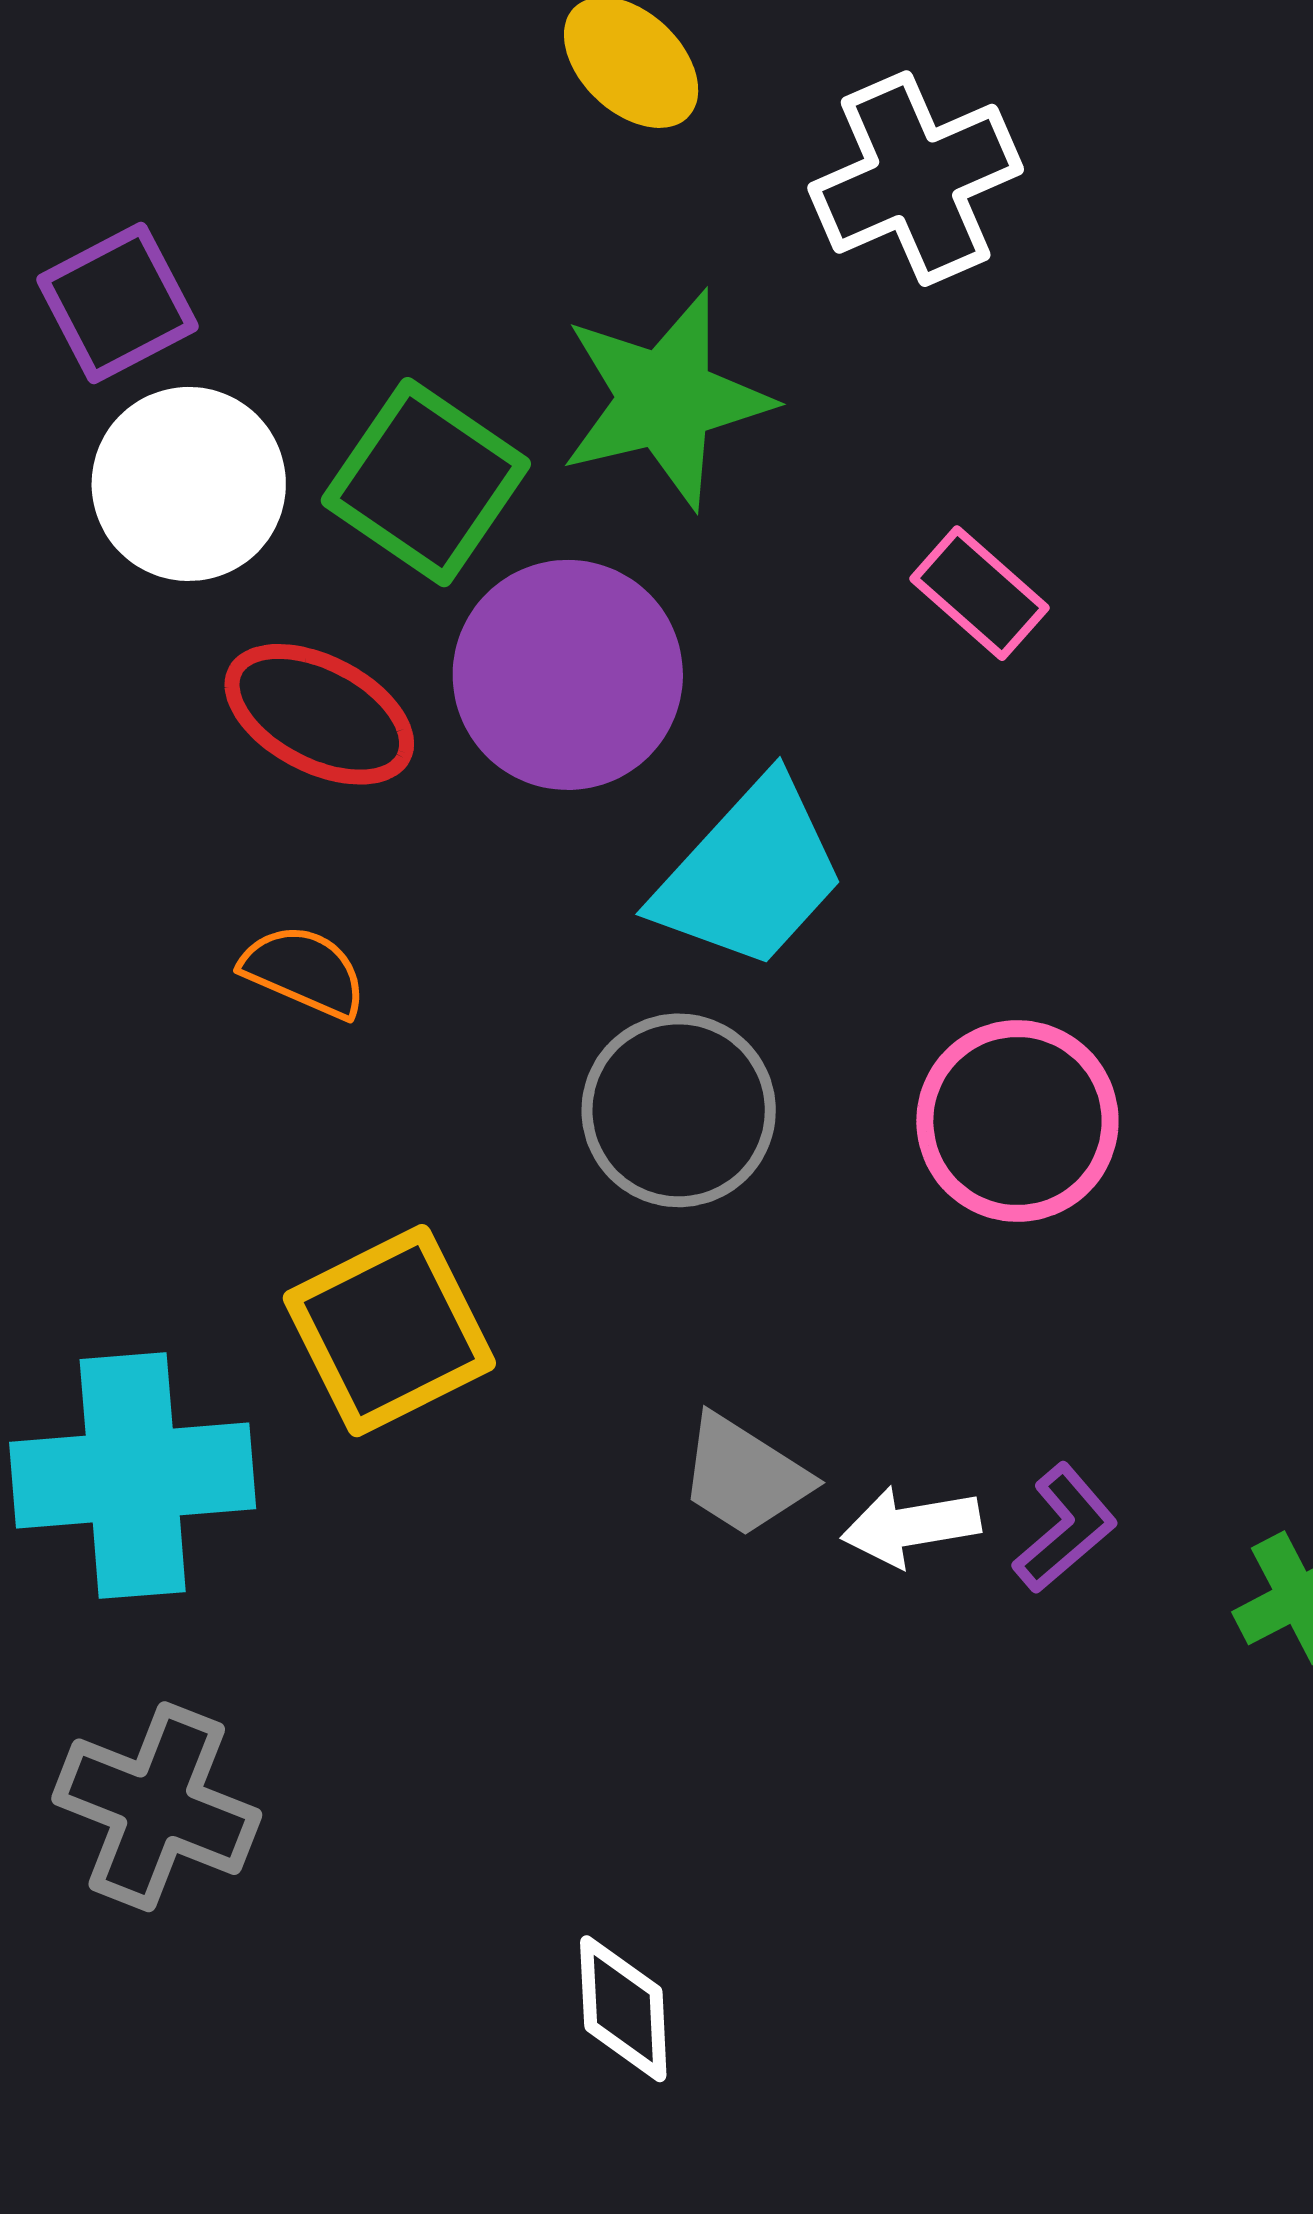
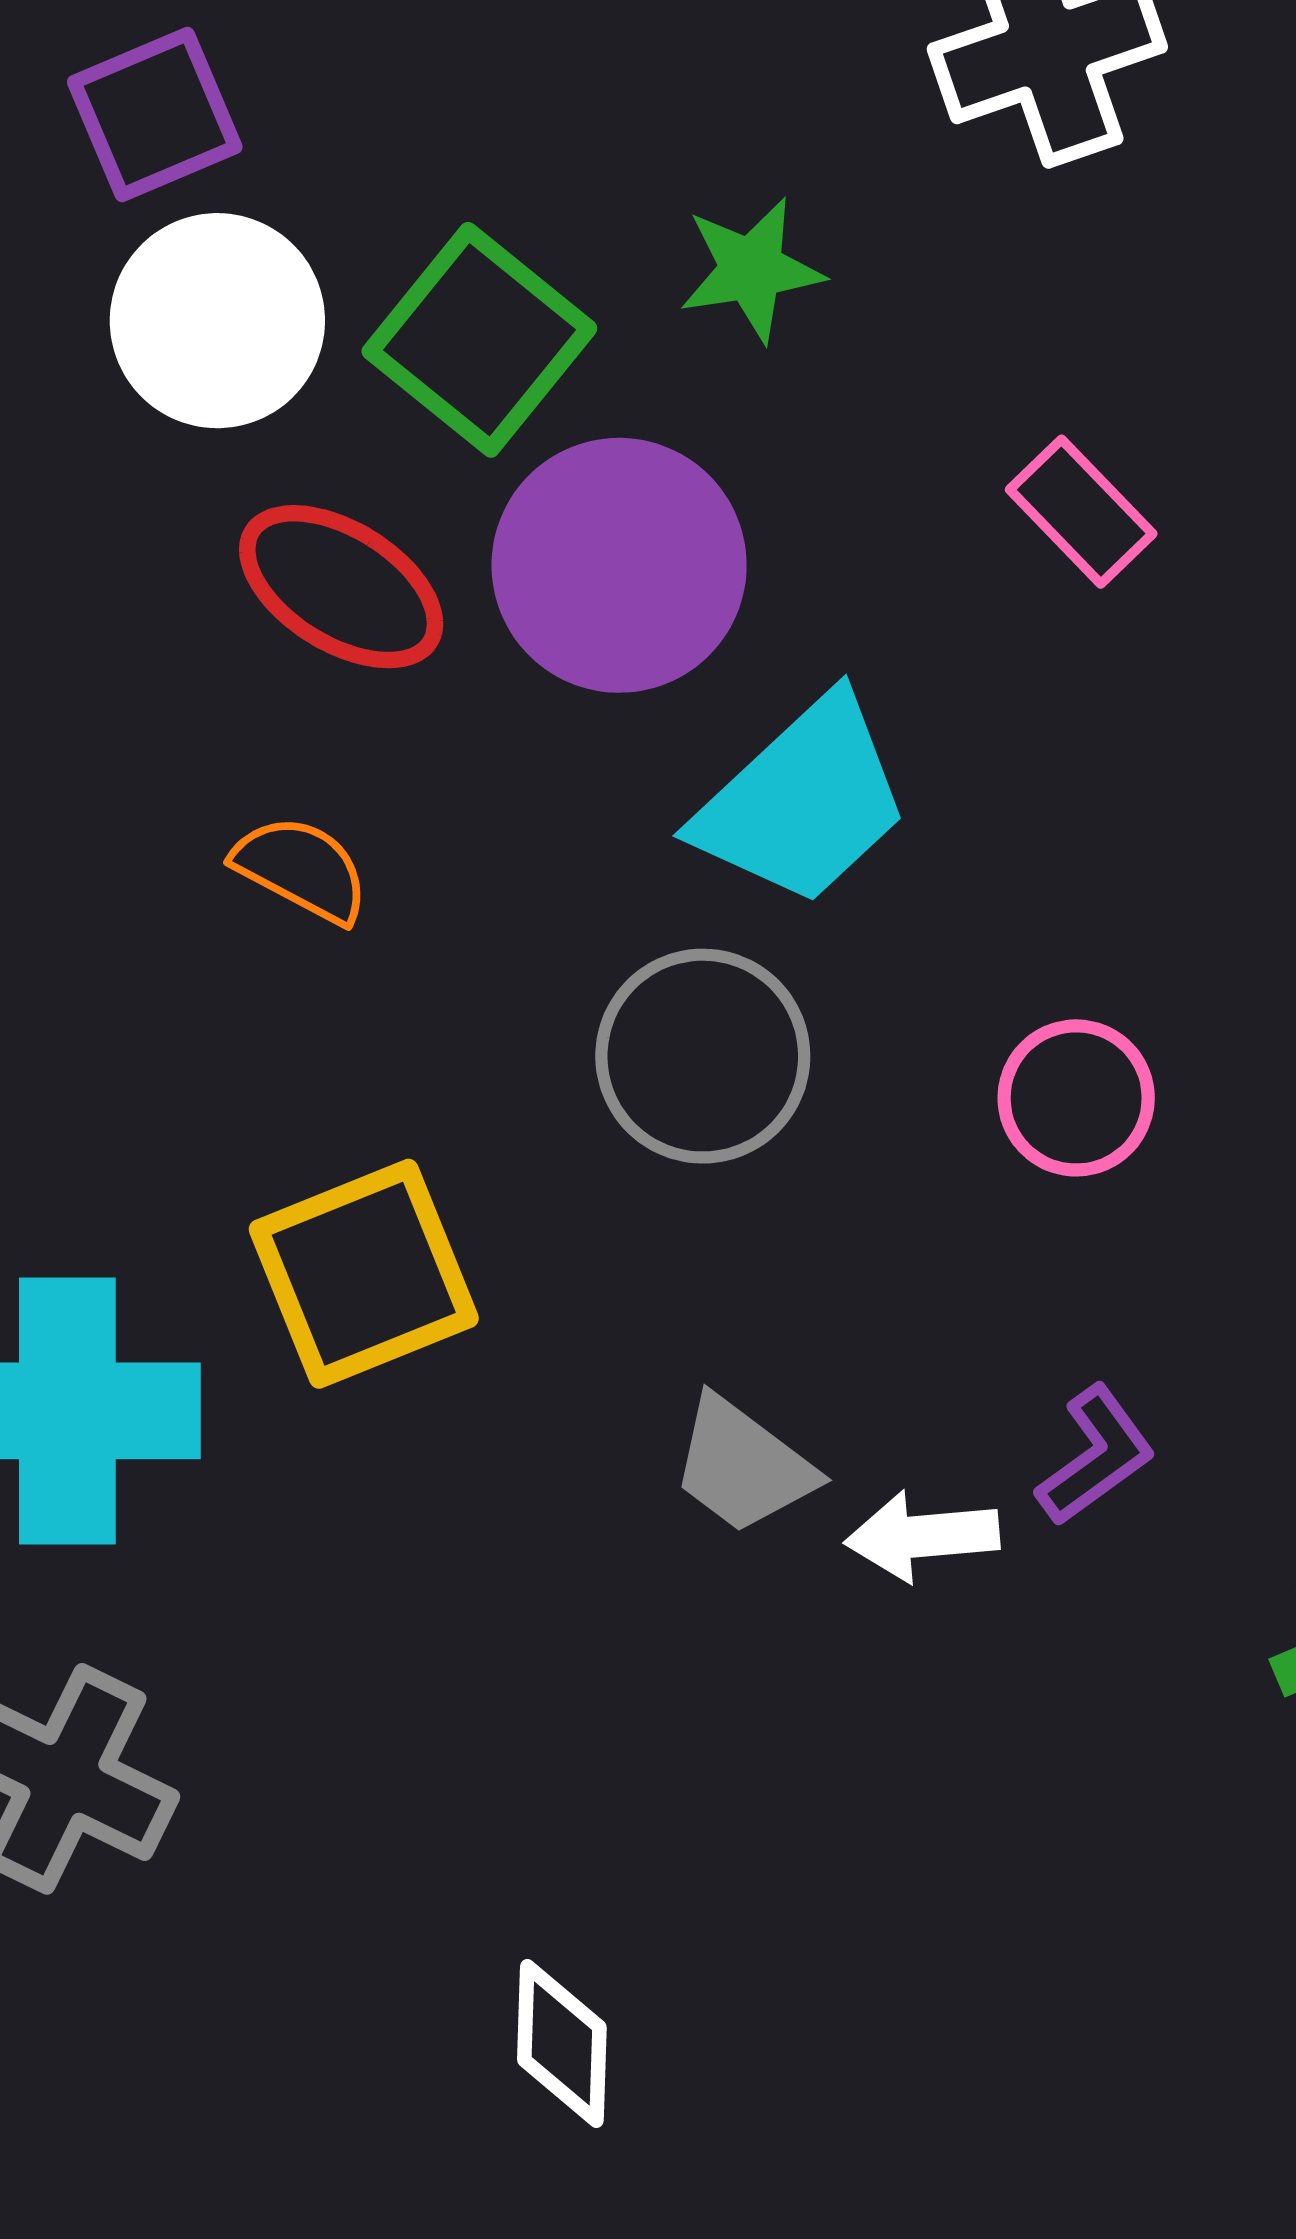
green star: (665, 399) -> (751, 269), size x0.6
pink circle: (1017, 1121) -> (1076, 1098), size x0.7
purple L-shape: (1065, 1528) -> (1096, 1456), moved

